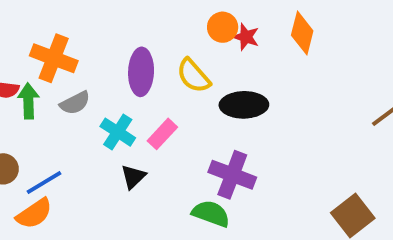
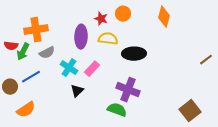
red star: (246, 37) -> (101, 19), moved
orange cross: (54, 58) -> (36, 30), turned -30
yellow semicircle: (193, 76) -> (108, 39), turned 138
green arrow: (28, 101) -> (23, 52), turned -150
blue line: (44, 183) -> (31, 77), moved

